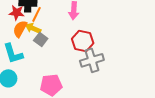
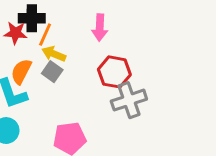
yellow arrow: (33, 28) -> (54, 54), moved
orange semicircle: (20, 29) -> (21, 71), moved

